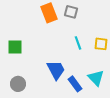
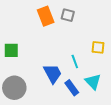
cyan line: (78, 43) -> (75, 62), moved
gray circle: (18, 84) -> (14, 88), size x1.5

